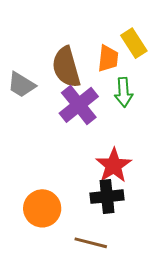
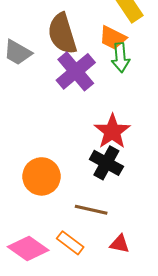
orange trapezoid: (108, 58) -> (113, 38), moved, turned 112
black cross: (107, 197) -> (106, 163), turned 36

